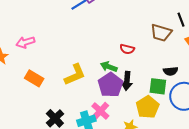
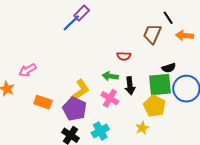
brown trapezoid: (161, 33) -> (152, 34), turned 110
purple pentagon: (110, 85) -> (75, 109), moved
green square: (158, 86) -> (160, 85), size x1.4
pink cross: (100, 111) -> (110, 98), moved

